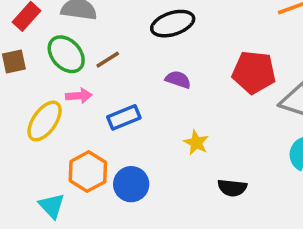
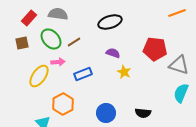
yellow star: (196, 143) -> (124, 72), moved
blue circle: (131, 184) -> (106, 113), moved

